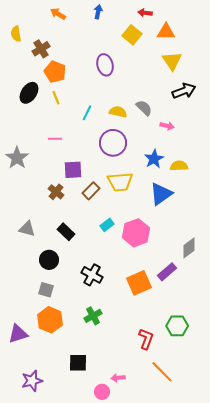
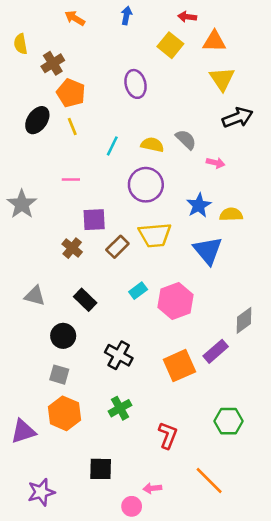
blue triangle: (161, 194) -> (208, 251), turned -35
red L-shape: (146, 339) -> (168, 435), moved

